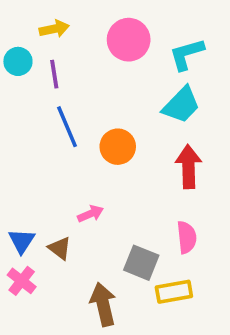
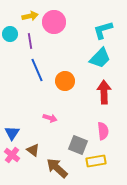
pink circle: (129, 40) -> (54, 22), moved
pink arrow: (91, 214) -> (50, 118), turned 40
brown triangle: (60, 248) -> (33, 150), moved
brown arrow: (103, 304) -> (57, 168), turned -35

